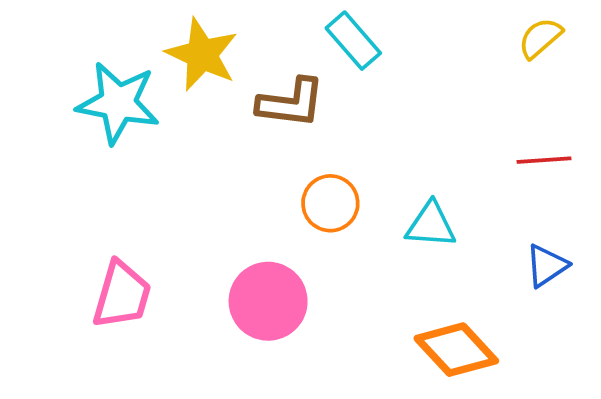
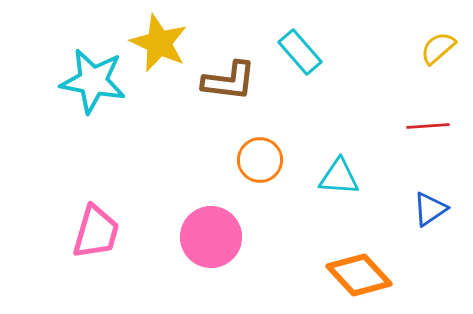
yellow semicircle: (540, 38) -> (438, 48), moved
cyan rectangle: (353, 41) -> (300, 52), moved

